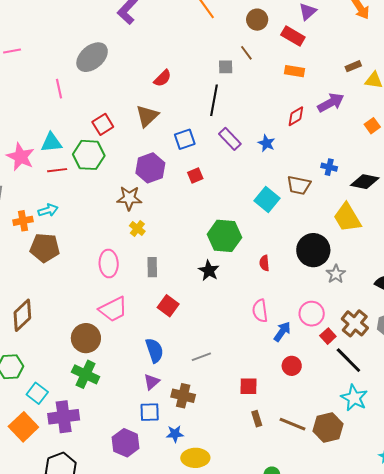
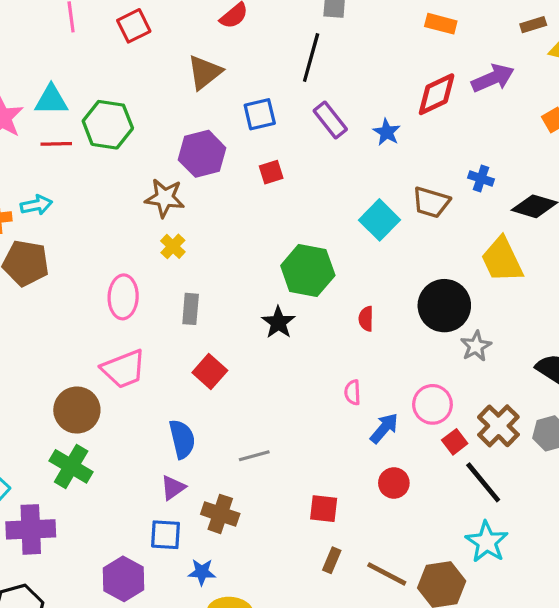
red diamond: (296, 116) -> (437, 94), size x1.4
red square: (103, 124) -> (134, 26), moved
pink semicircle: (260, 311) -> (353, 392), size x0.7
brown rectangle: (257, 419) -> (332, 560), turned 35

